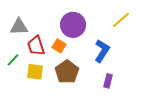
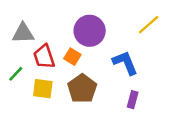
blue L-shape: (102, 51) -> (125, 63), turned -55

